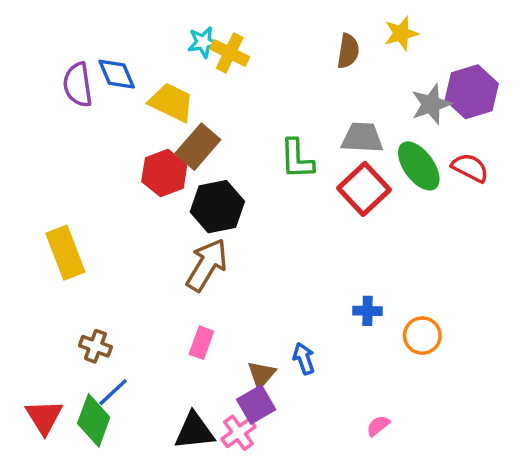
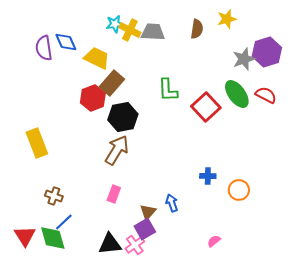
gray trapezoid: (362, 138) -> (153, 32), moved
green diamond: (94, 420) -> (53, 238), turned -36

